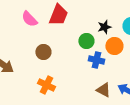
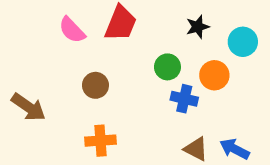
black star: (104, 27) -> (198, 27), moved
orange cross: (46, 85) -> (100, 141), turned -30

